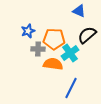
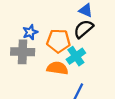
black semicircle: (87, 35) -> (84, 29), moved
gray cross: (38, 49) -> (23, 52), moved, size x1.5

